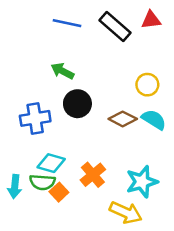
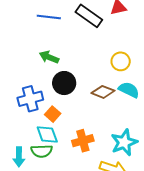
cyan diamond: (51, 163) -> (47, 135), turned 60
orange cross: (93, 175) -> (83, 141), turned 30
orange square: (59, 192) -> (53, 114), moved

